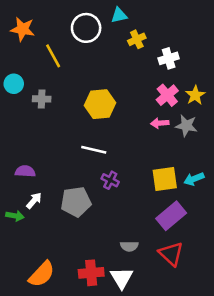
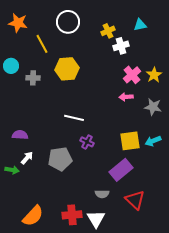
cyan triangle: (119, 15) -> (140, 25), moved
white cross: (169, 58) -> (121, 46), moved
yellow hexagon: (100, 104) -> (67, 69), moved
gray star: (186, 126) -> (153, 107), moved
purple rectangle: (171, 216) -> (121, 170), moved

